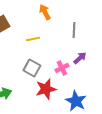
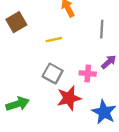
pink cross: (62, 68) -> (88, 73), turned 32

